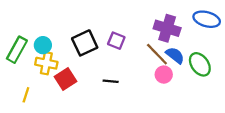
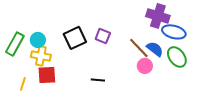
blue ellipse: (207, 19) -> (174, 32), moved
purple cross: (167, 28) -> (158, 16), moved
red square: (65, 79) -> (47, 75), moved, turned 30
black line: (111, 81) -> (98, 80), moved

